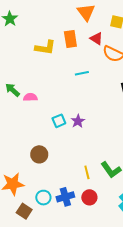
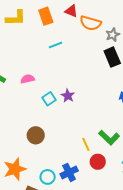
yellow L-shape: (45, 48) -> (16, 18), moved
cyan line: (82, 73) -> (56, 45), moved
pink semicircle: (30, 97) -> (28, 79), moved
red circle: (89, 197) -> (98, 162), moved

